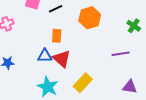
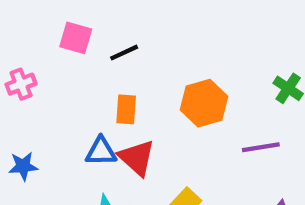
orange hexagon: (90, 18) -> (204, 103), moved

